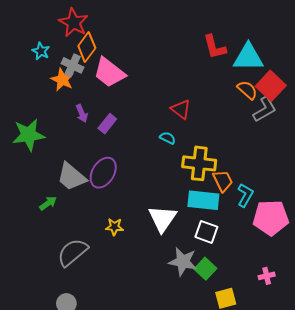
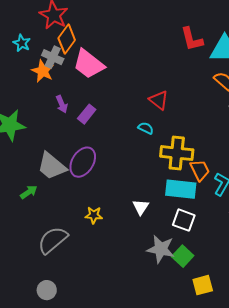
white triangle: (162, 219) -> (141, 207), size x0.6

